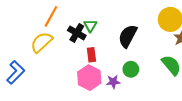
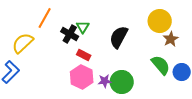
yellow semicircle: (42, 42) -> (23, 43), moved
red rectangle: (91, 55) -> (84, 55), turned -56
green circle: (131, 69) -> (122, 82), moved, size x1.5

